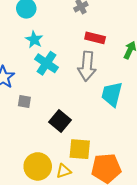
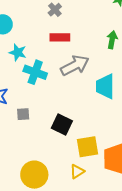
red rectangle: (95, 38) -> (60, 37), moved
gray arrow: (87, 66) -> (75, 65), turned -108
yellow circle: (38, 166) -> (34, 175), moved

